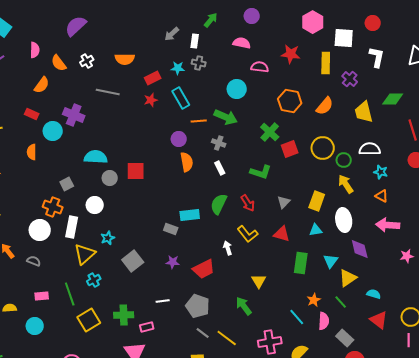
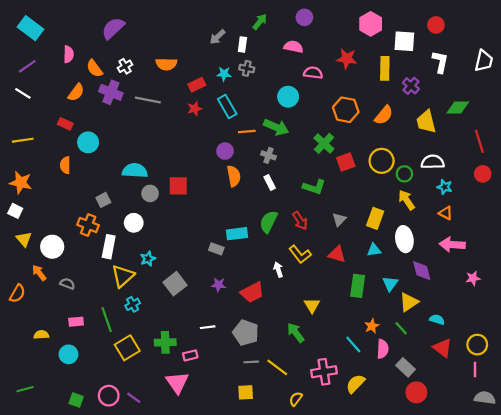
purple cross: (74, 115) -> (111, 92), moved
white circle: (40, 230) -> (52, 247), moved
gray line: (203, 333) -> (251, 362), turned -40

